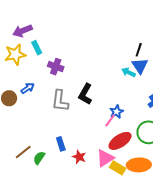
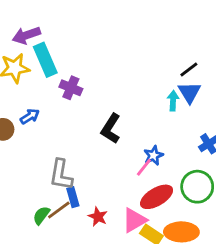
cyan rectangle: (37, 48) -> (45, 60), size x1.6
black line: (139, 50) -> (189, 70), turned 32
cyan arrow: (129, 72) -> (173, 101), turned 64
gray L-shape: (60, 101) -> (61, 175), moved
brown line: (23, 152) -> (59, 210), moved

